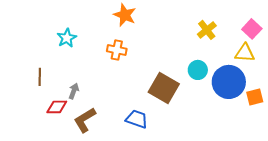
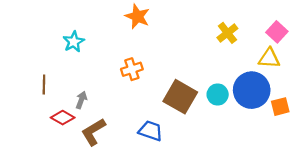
orange cross: (117, 50) -> (132, 69), moved, turned -30
cyan circle: (198, 70) -> (218, 94), moved
red diamond: (57, 107) -> (63, 118), turned 30

